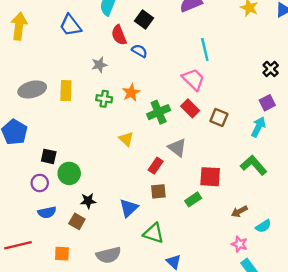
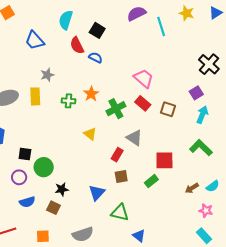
cyan line: (205, 49) -> (161, 26), moved
gray star: (99, 65) -> (47, 75), moved
black cross: (271, 69) -> (209, 64), size x1.5
purple square: (267, 103) -> (196, 93), moved
cyan semicircle: (263, 226) -> (213, 186), moved
pink star: (239, 244) -> (206, 211), moved

